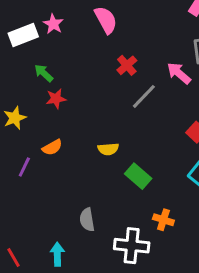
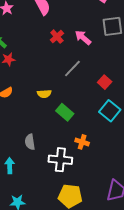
pink arrow: (179, 73) -> (83, 38), moved
gray line: (144, 96) -> (72, 68), moved

